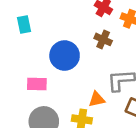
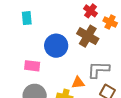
brown cross: (103, 39) -> (88, 36), size x1.5

